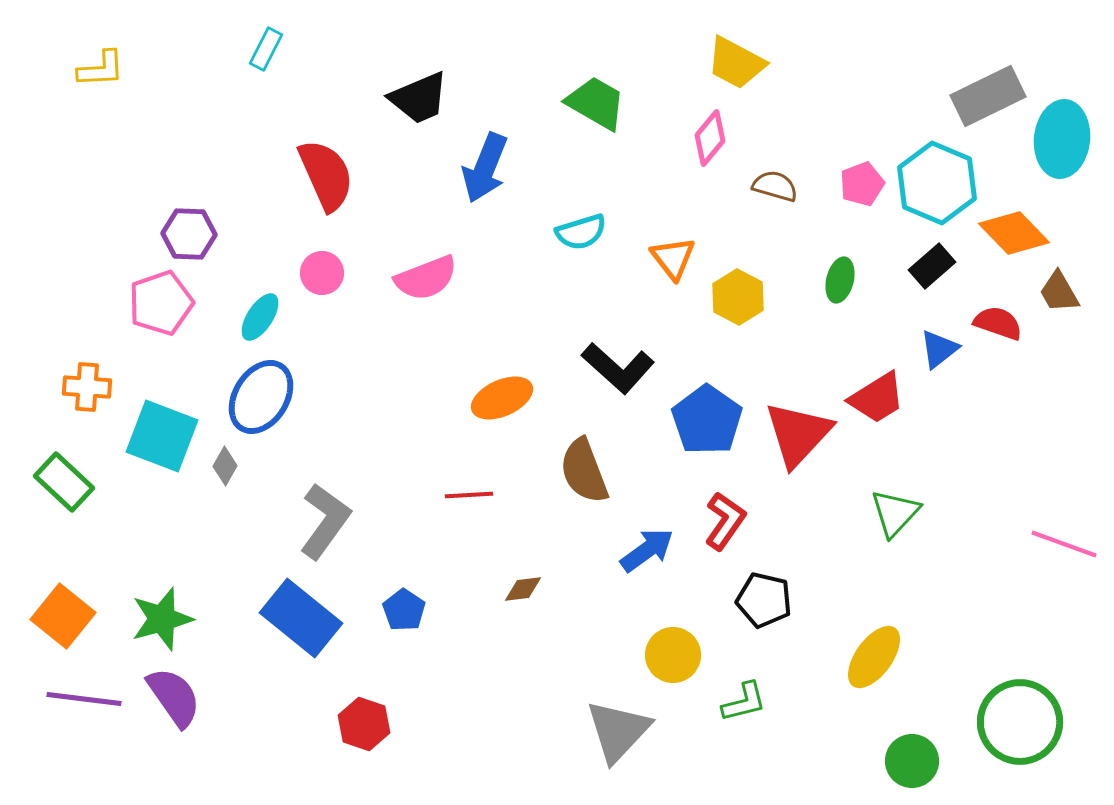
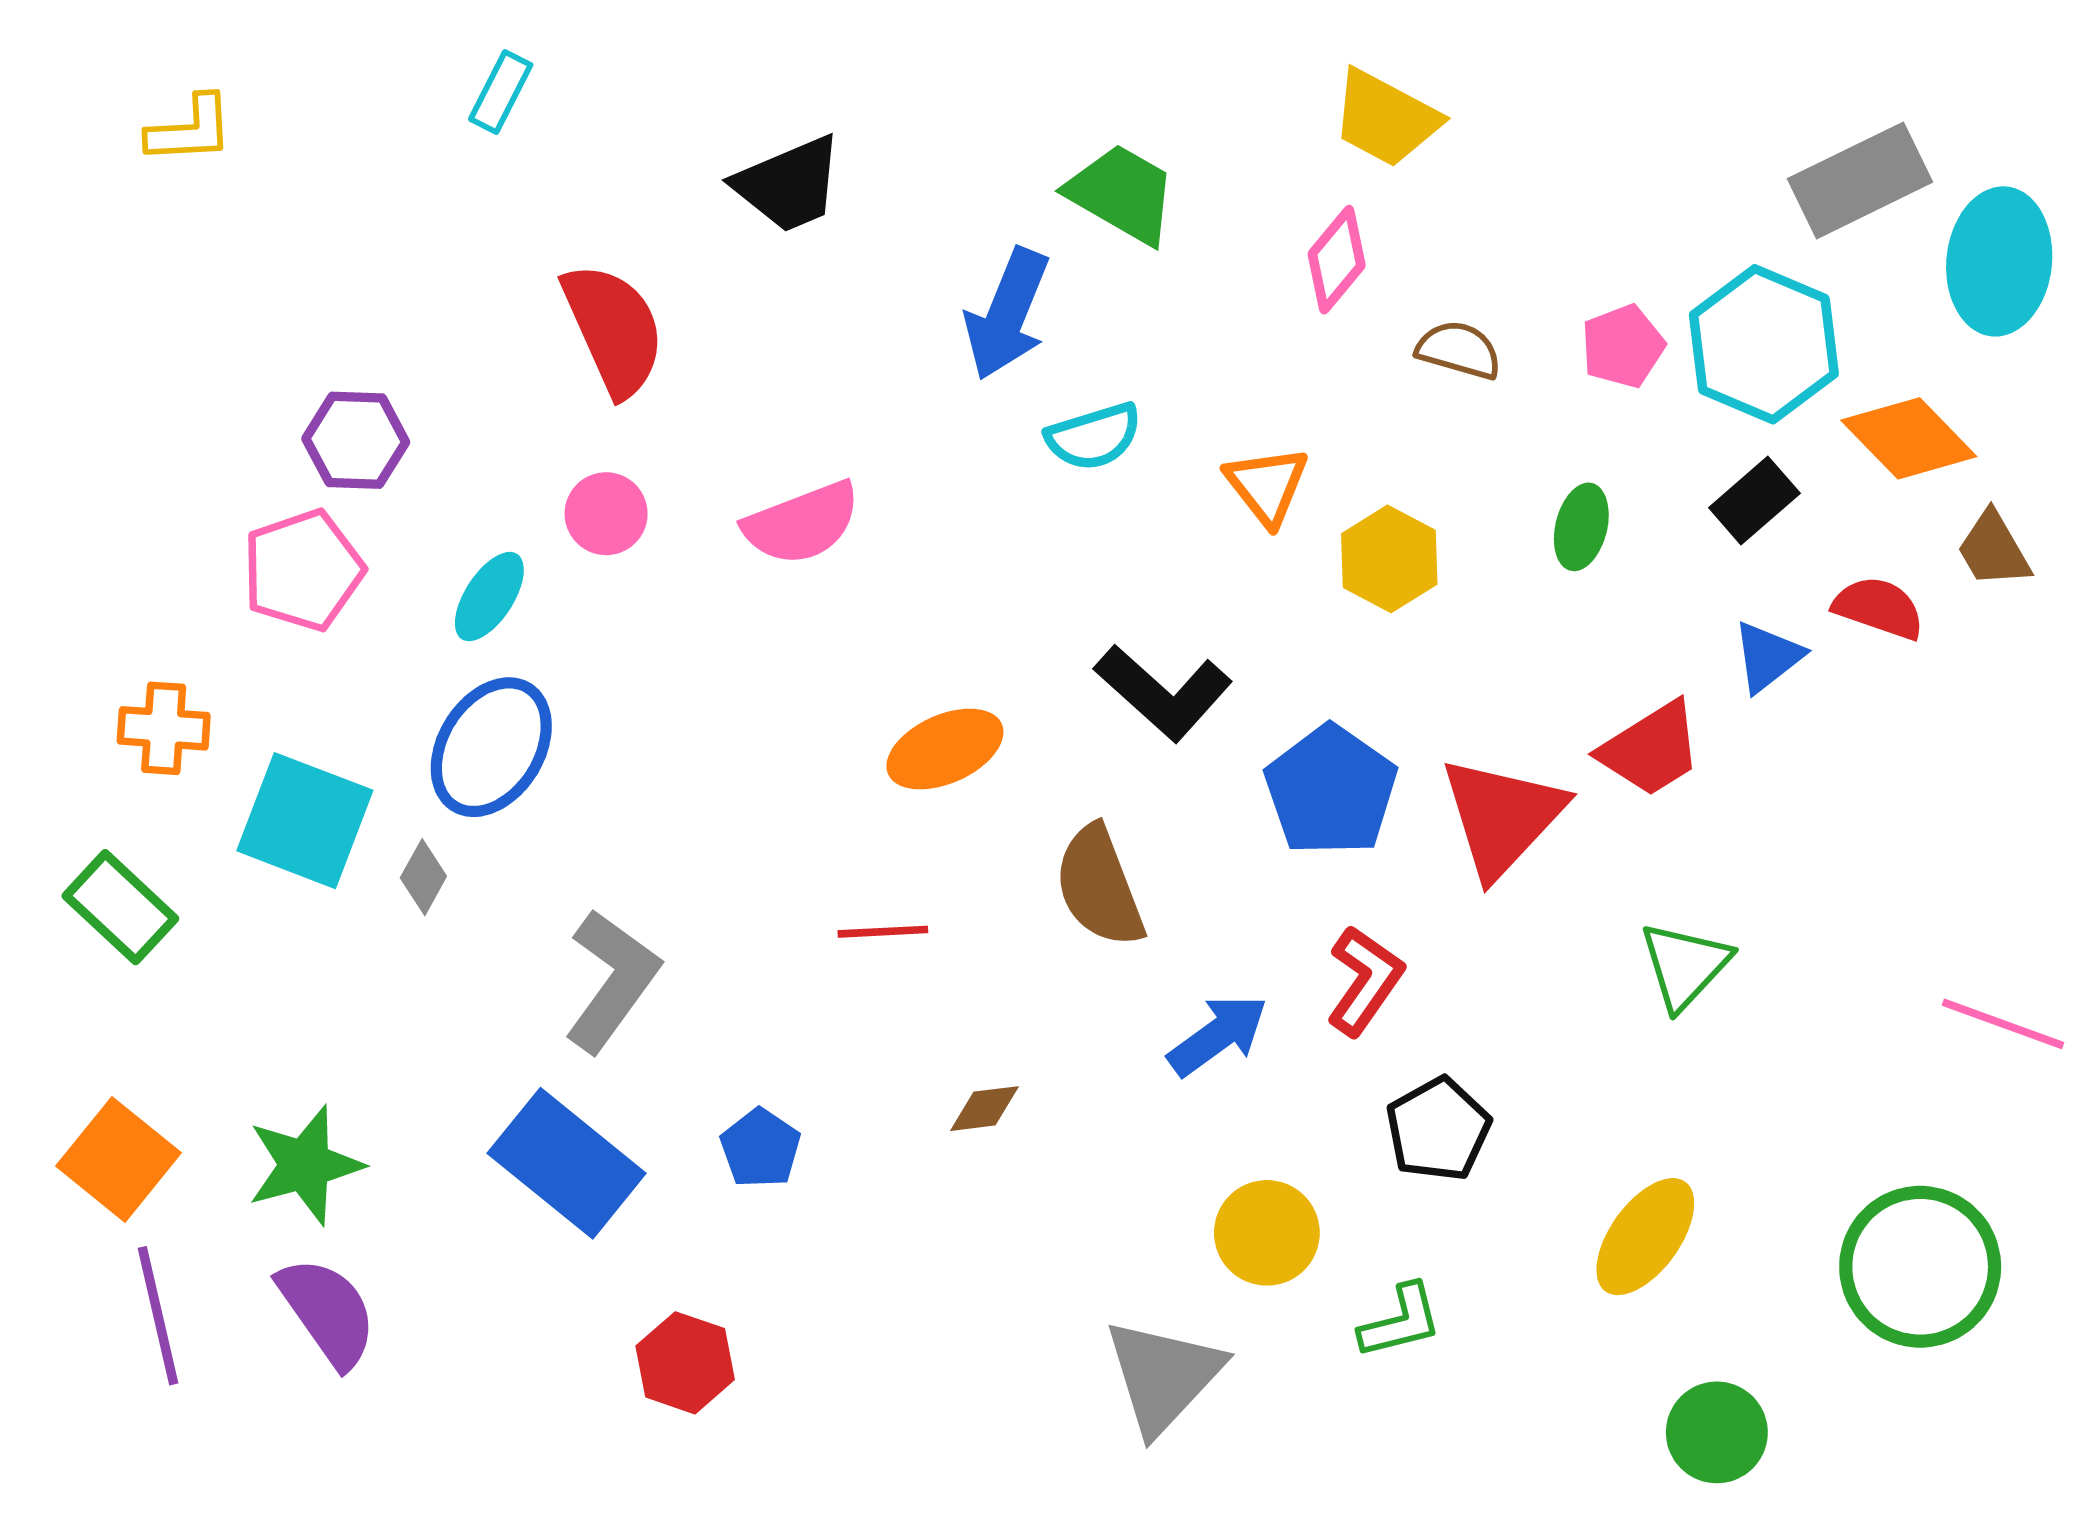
blue arrow: (485, 168) -> (1007, 314), moved
black pentagon: (764, 600) -> (1438, 1129), turned 30
purple line: (84, 699) -> (158, 1316), turned 70
green circle: (1020, 722) -> (1920, 1267), moved

